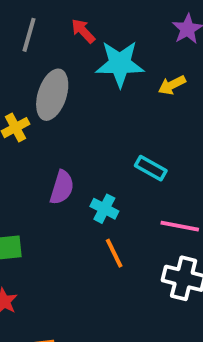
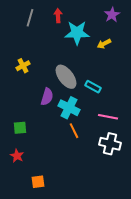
red arrow: (83, 31) -> (58, 16), turned 40
gray ellipse: (52, 95) -> (66, 77), moved, turned -55
cyan cross: (104, 209) -> (69, 108), size x1.5

